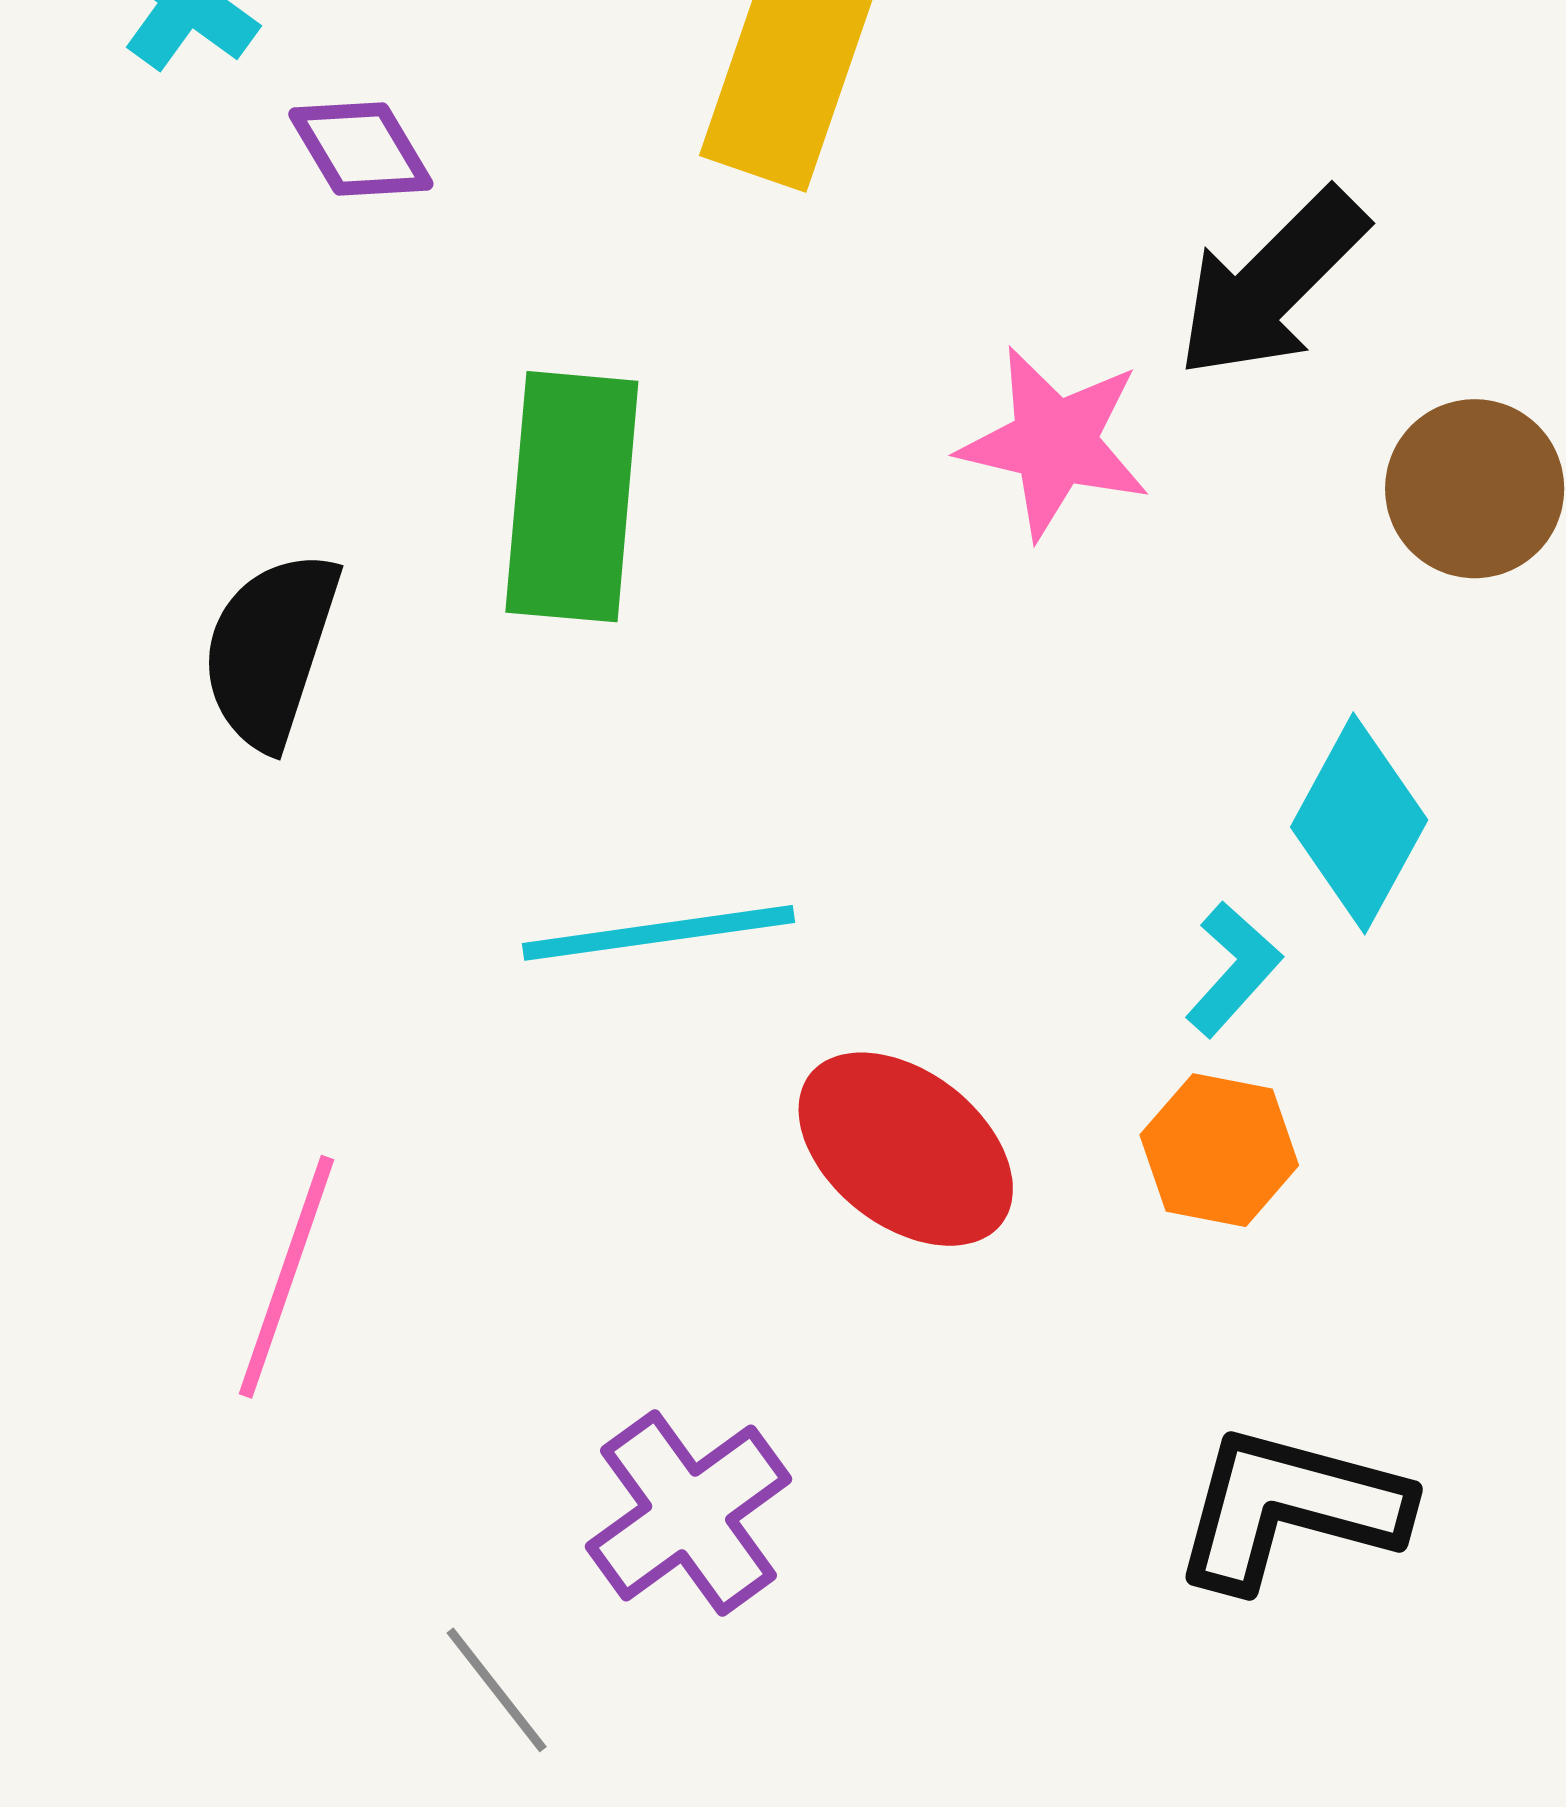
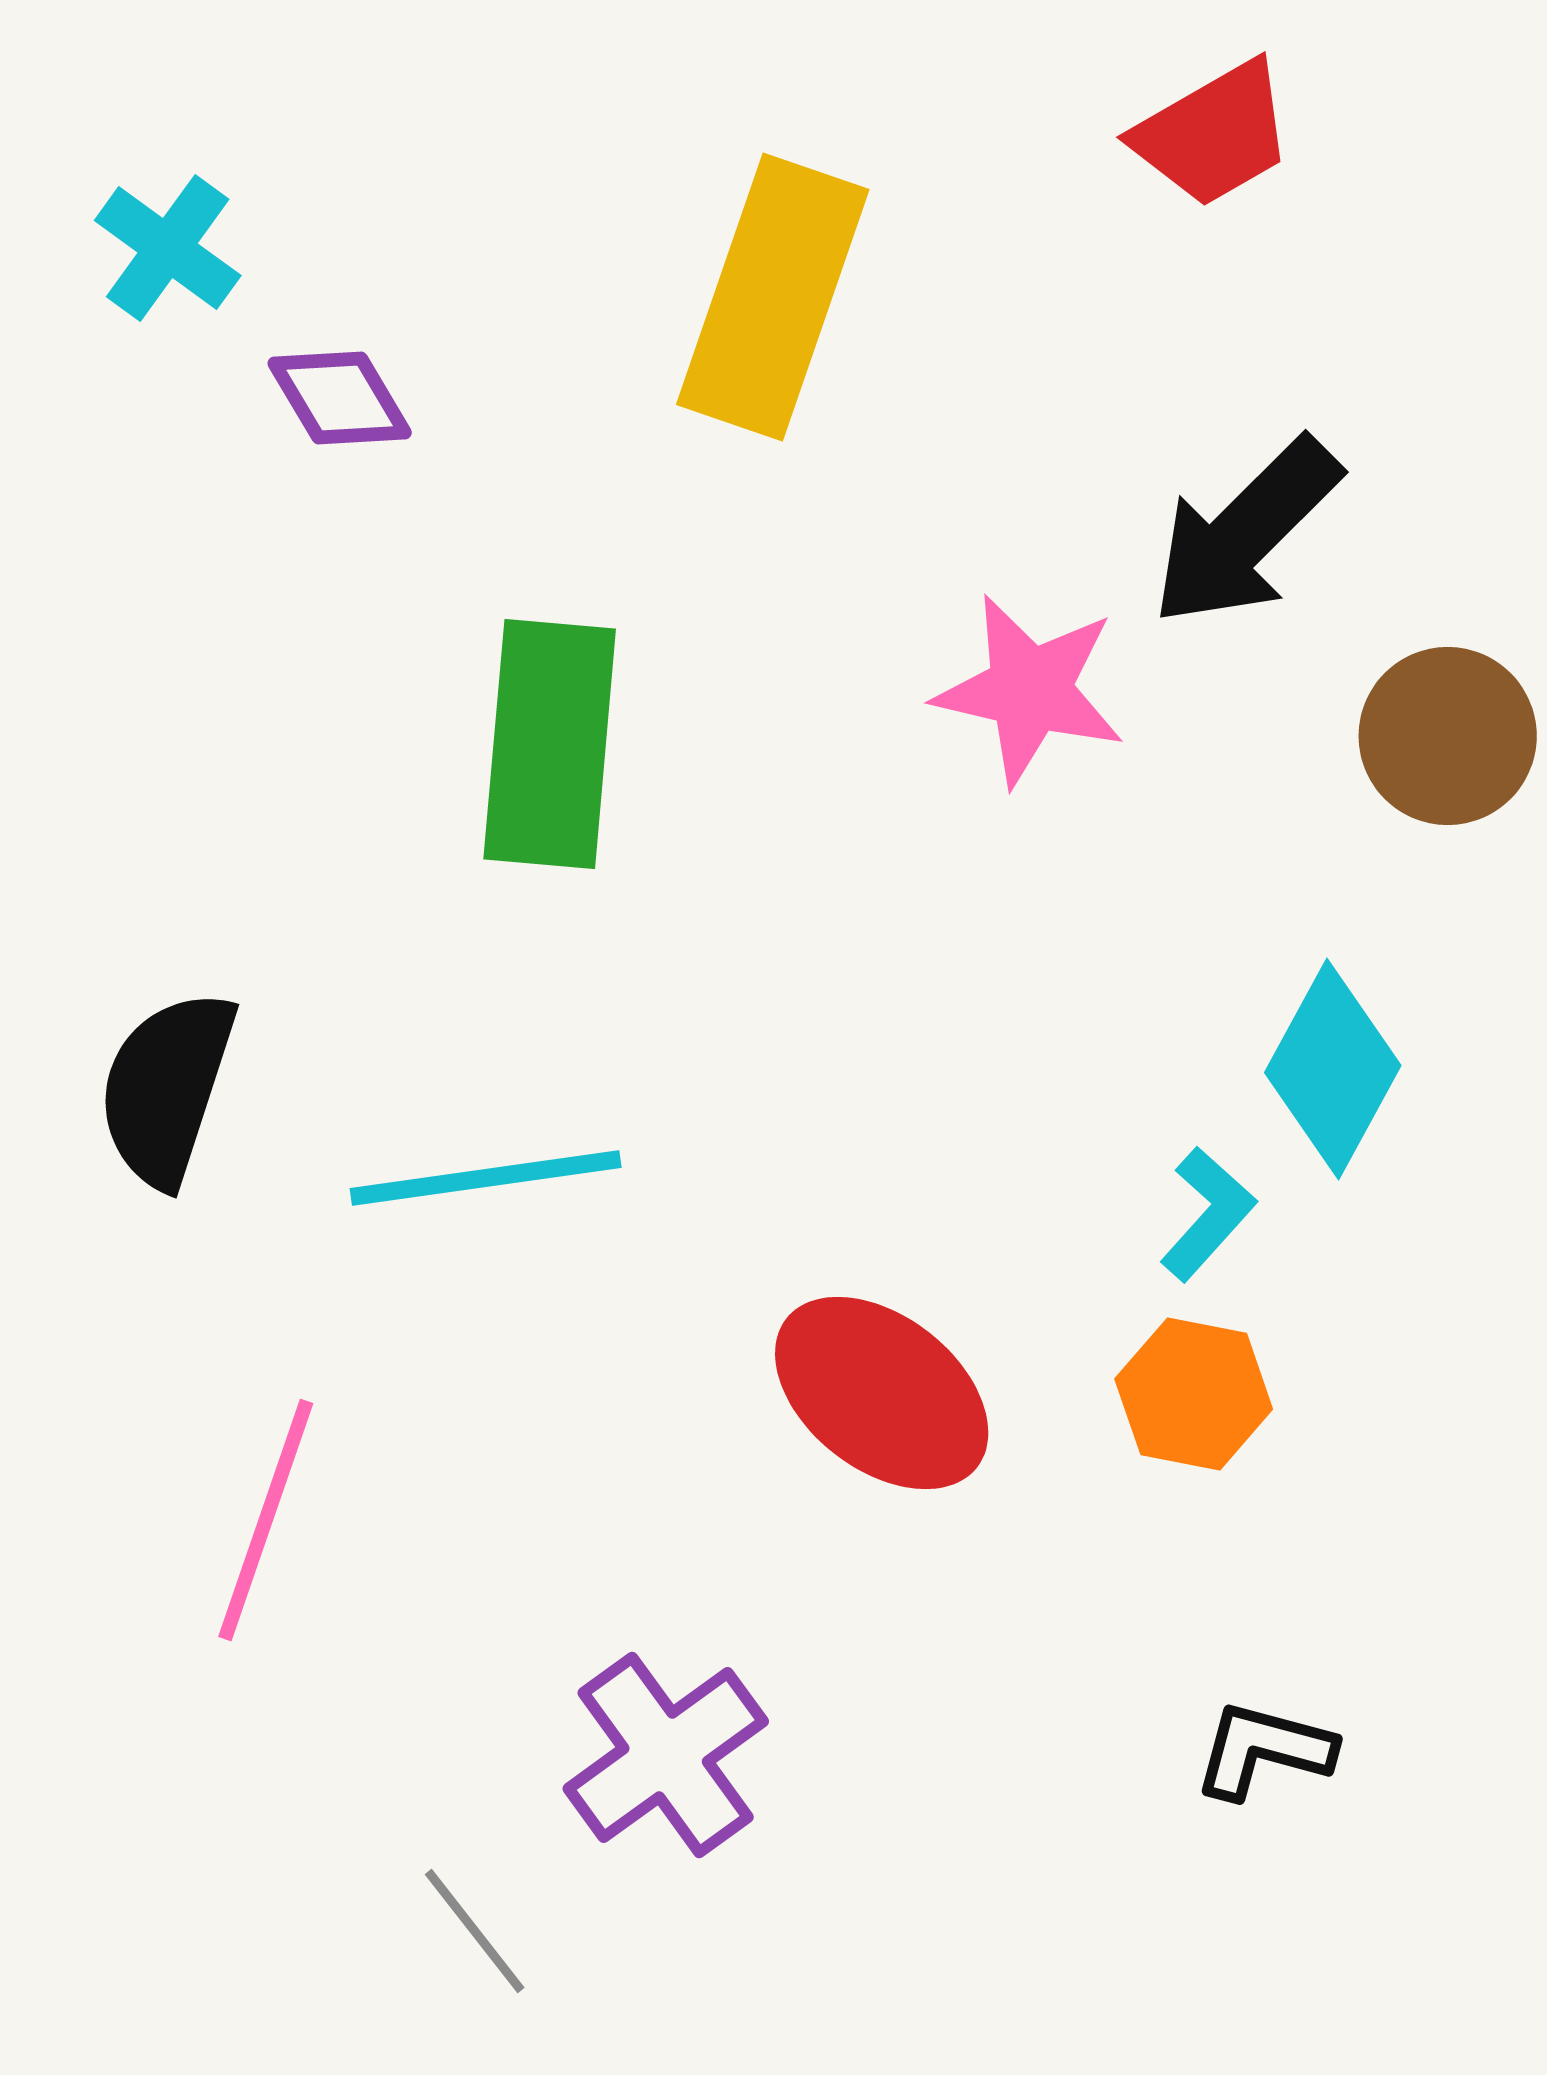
black semicircle: (270, 650) -> (167, 1088), moved
cyan line: (658, 933) -> (486, 1178), moved
black L-shape: (1290, 1508) -> (1264, 1750), size x0.6

